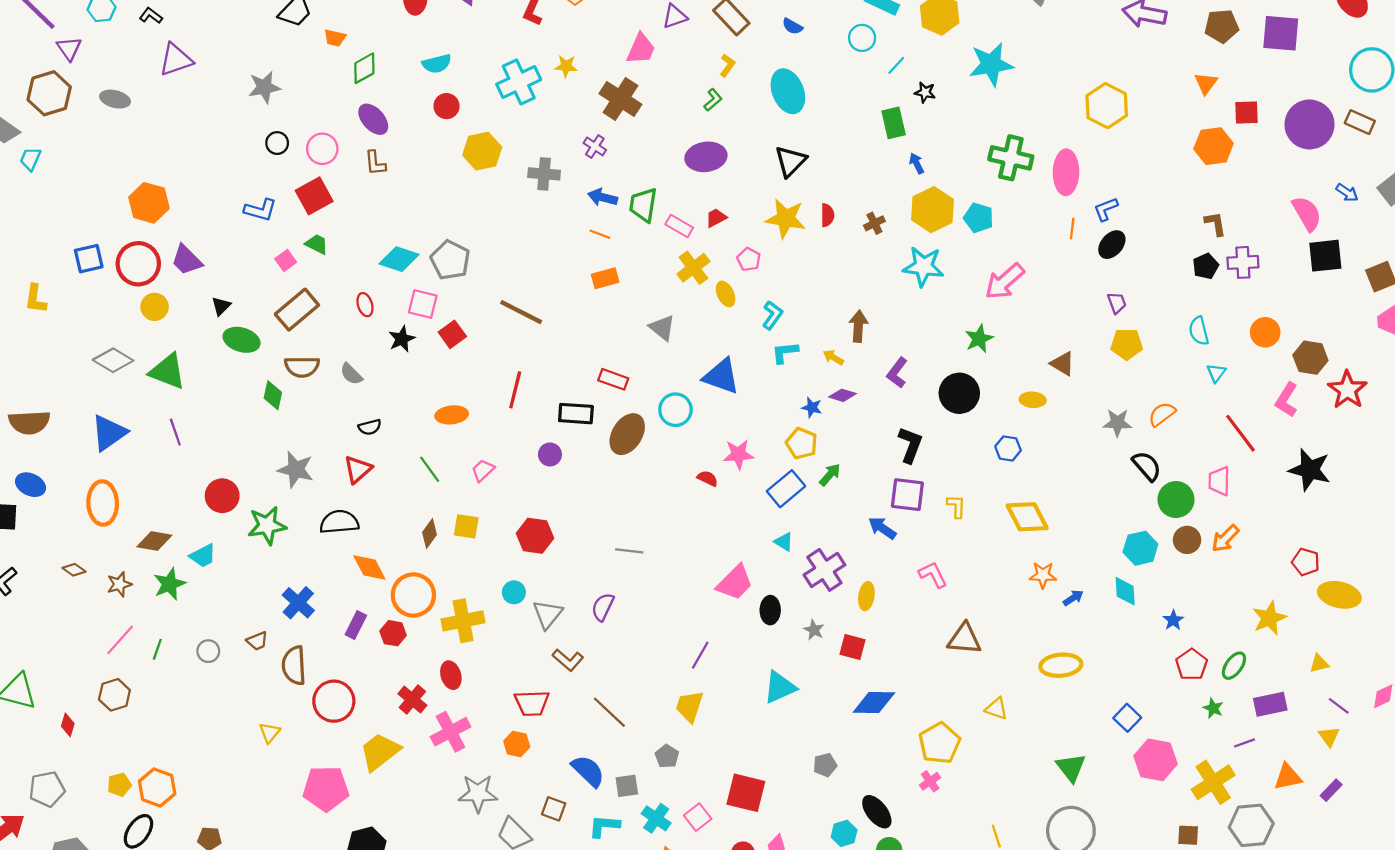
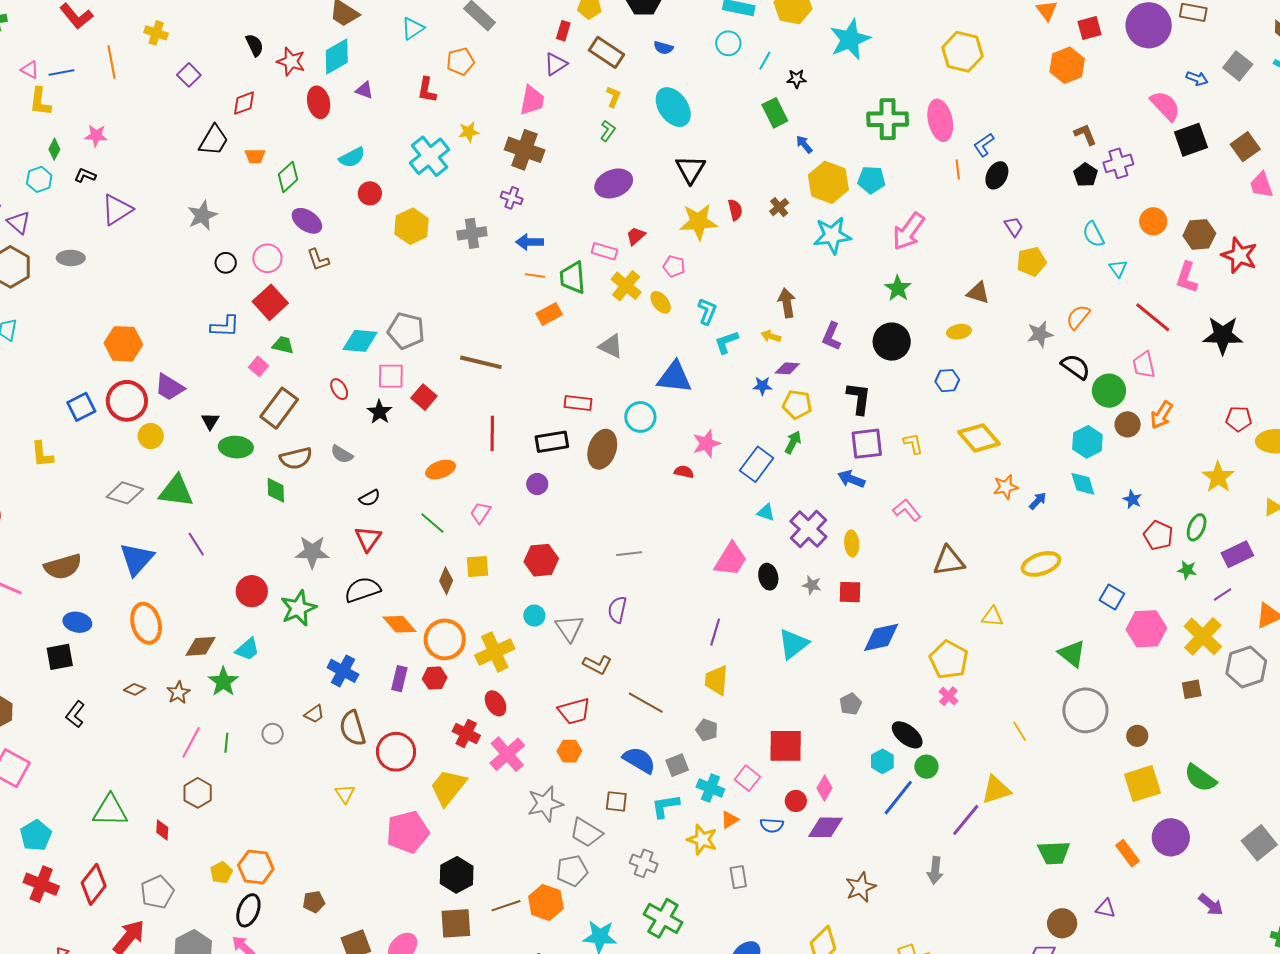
green trapezoid: (643, 205) -> (573, 278), moved
yellow pentagon: (802, 443) -> (797, 404), moved

